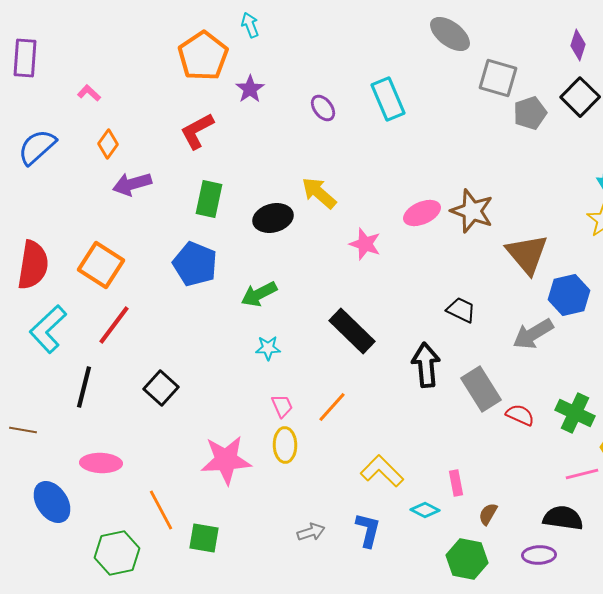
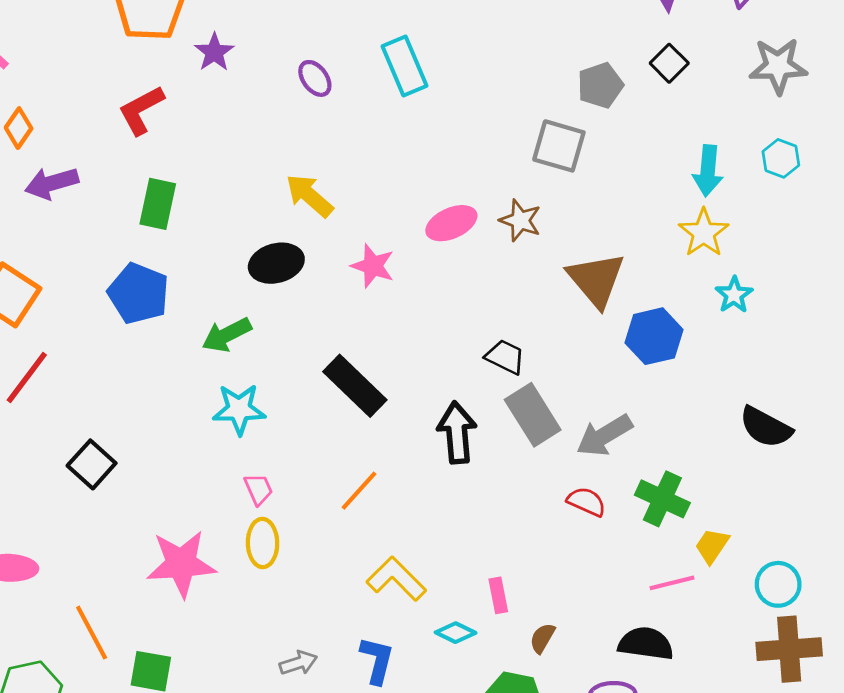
gray square: (498, 78) -> (559, 146), moved
black square: (580, 97) -> (669, 63), size x0.7
brown star: (472, 211) -> (520, 220), size x0.7
black ellipse: (273, 218) -> (276, 263), moved
gray arrow: (533, 334) -> (604, 435), moved
cyan star: (268, 348) -> (239, 409), size x1.5
gray rectangle: (481, 389) -> (533, 415), moved
orange line: (332, 407) -> (359, 491), moved

